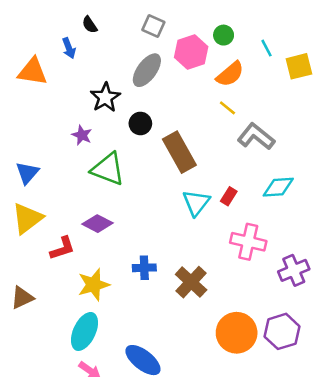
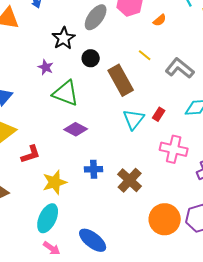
orange semicircle: (230, 74) -> (160, 20), size x0.6
yellow line: (227, 108) -> (145, 55), moved
purple diamond: (97, 224) -> (76, 129), moved

